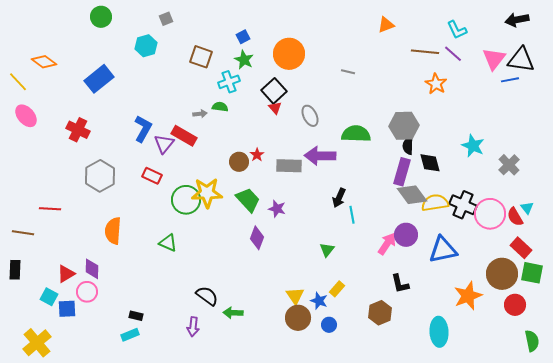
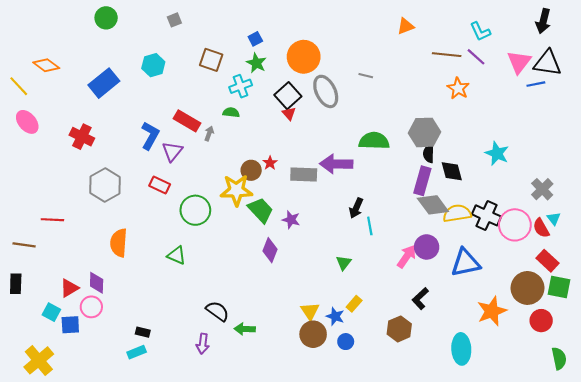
black arrow: (517, 20) -> (543, 21), turned -65
cyan hexagon: (146, 46) -> (153, 65), moved
gray arrow: (200, 114) -> (209, 133), moved, turned -64
gray ellipse: (310, 116) -> (326, 91), moved, size x1.4
red rectangle: (184, 136) -> (187, 121), moved
gray cross: (509, 165) -> (542, 189), moved
yellow star: (207, 193) -> (236, 190), moved
black L-shape: (400, 284) -> (420, 298), turned 60

